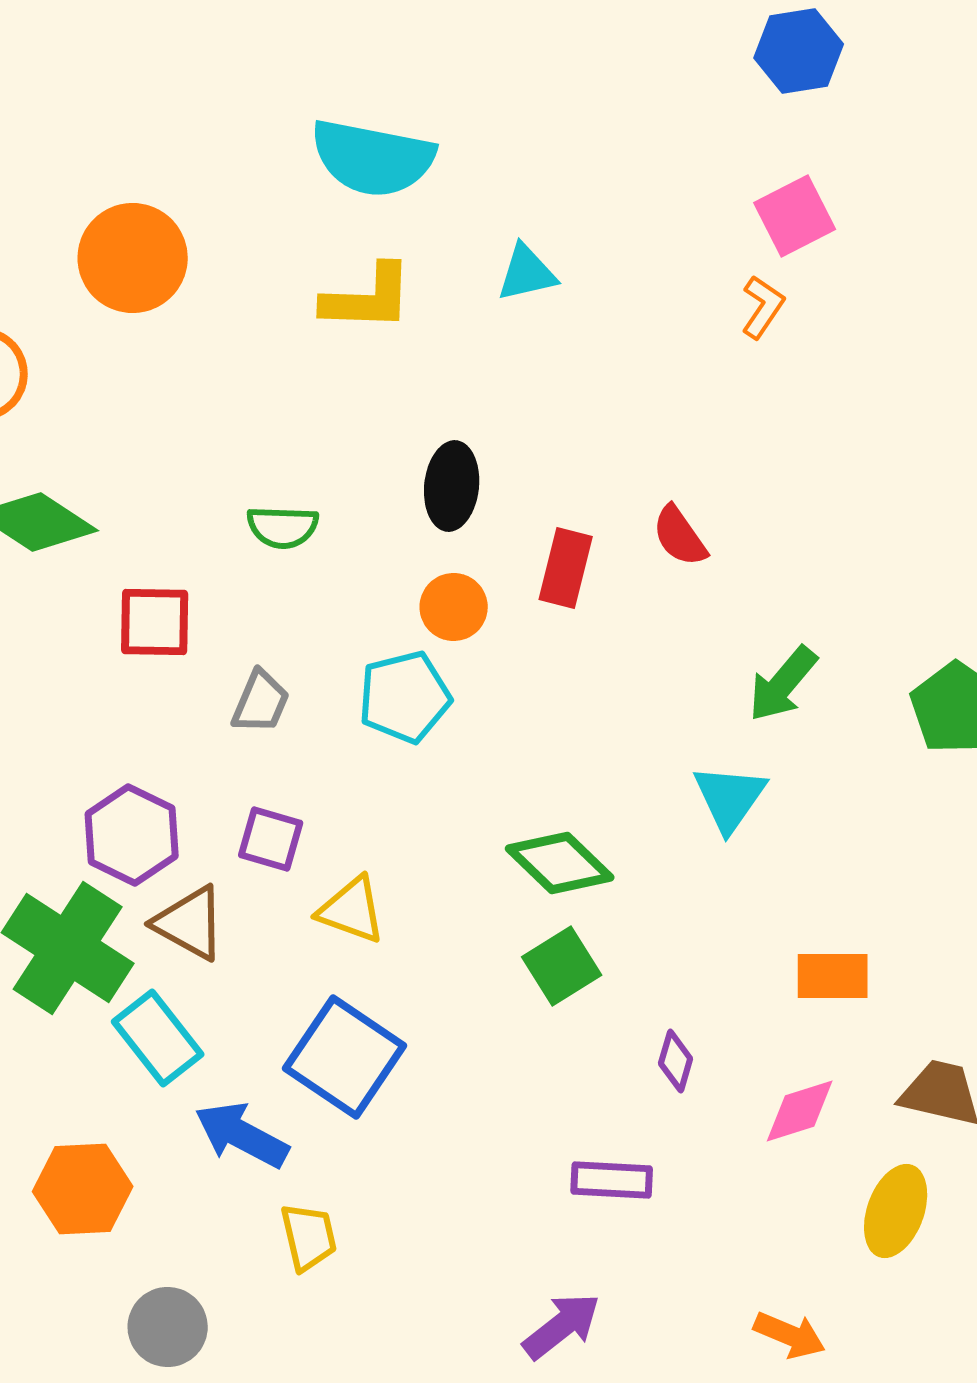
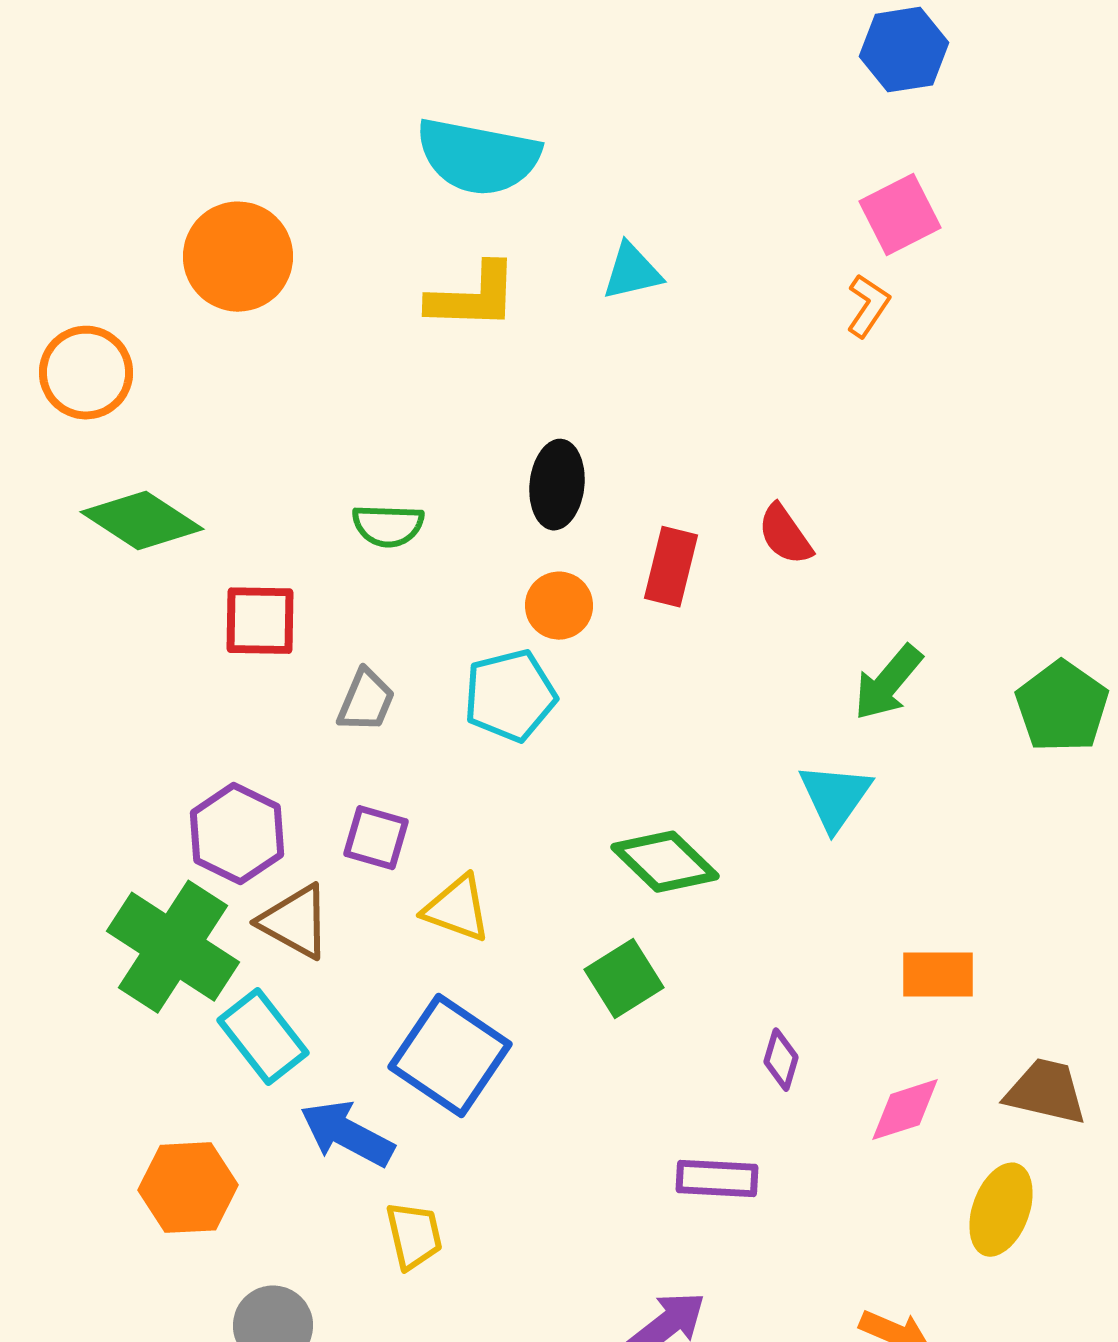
green square: (562, 966) -> (624, 979), moved

